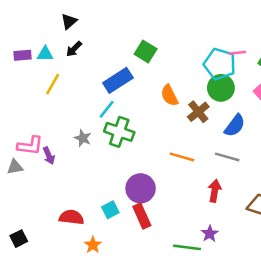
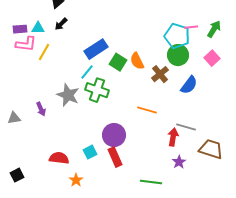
green square: (146, 51) -> (118, 62), moved
gray star: (83, 138) -> (68, 95), size x1.6
pink L-shape: (30, 146) -> (26, 44), moved
gray line: (227, 157) -> (186, 127), moved
purple star: (210, 234) -> (179, 162), moved

